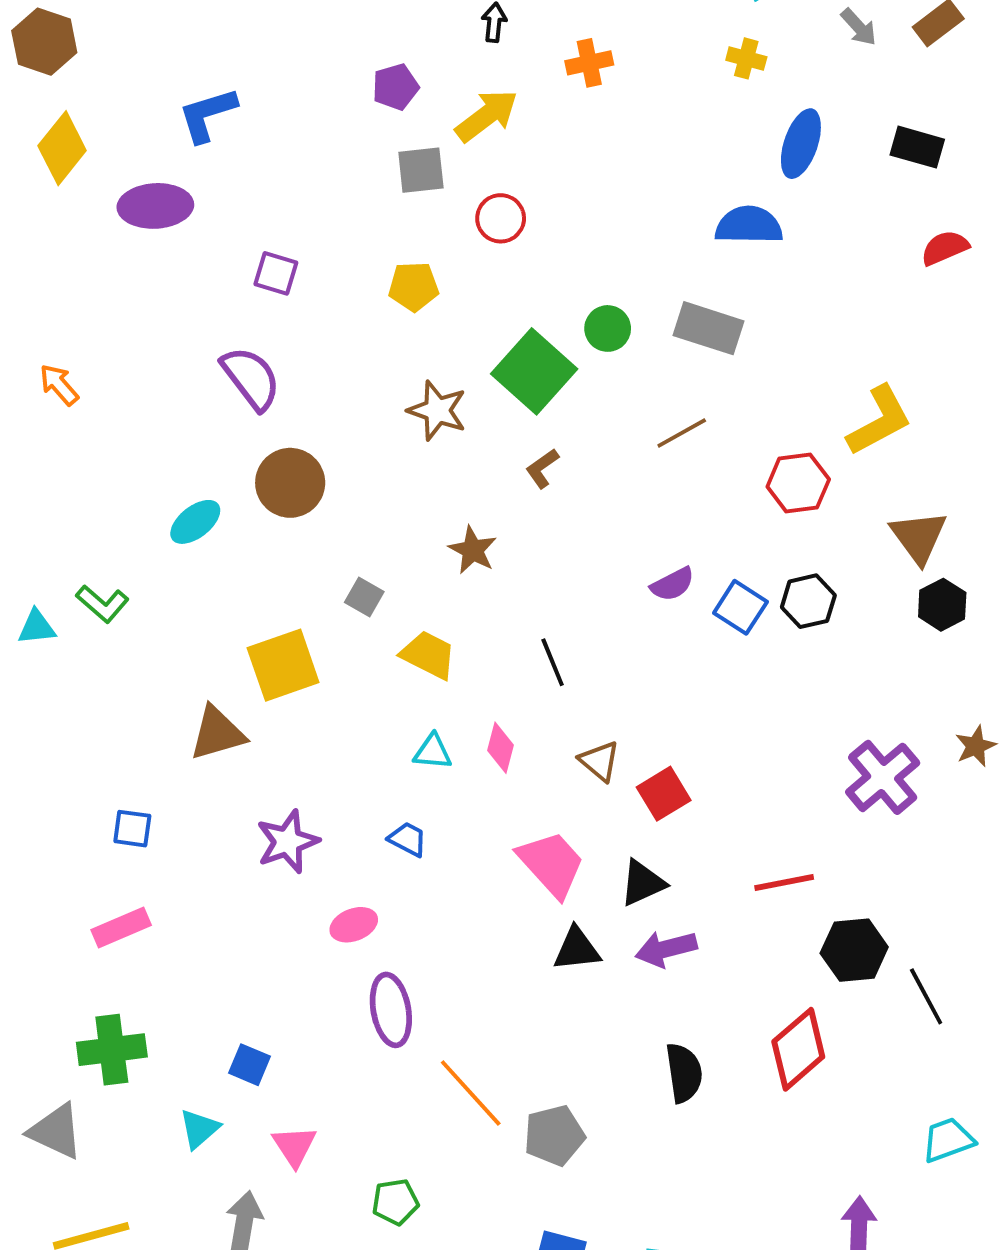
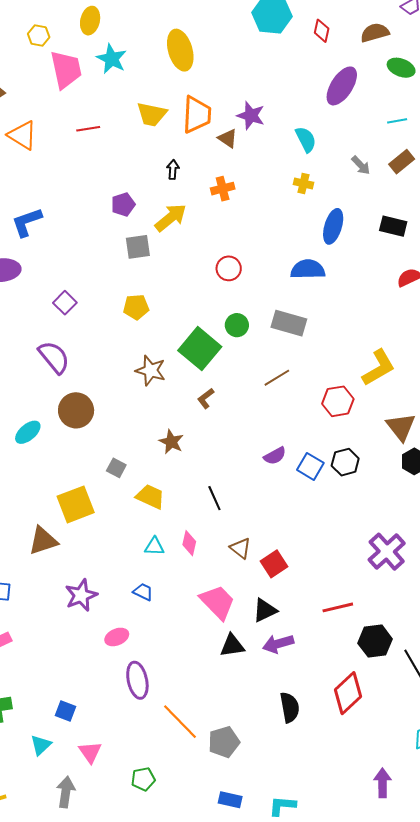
red circle: (501, 218) -> (229, 268), moved
purple square: (276, 273) -> (65, 303), turned 30

